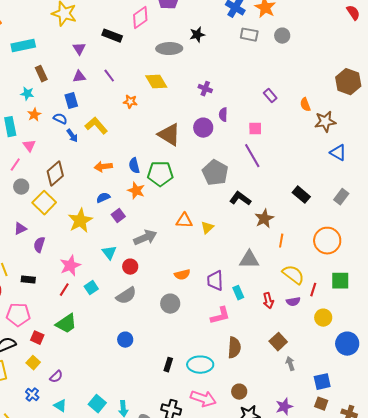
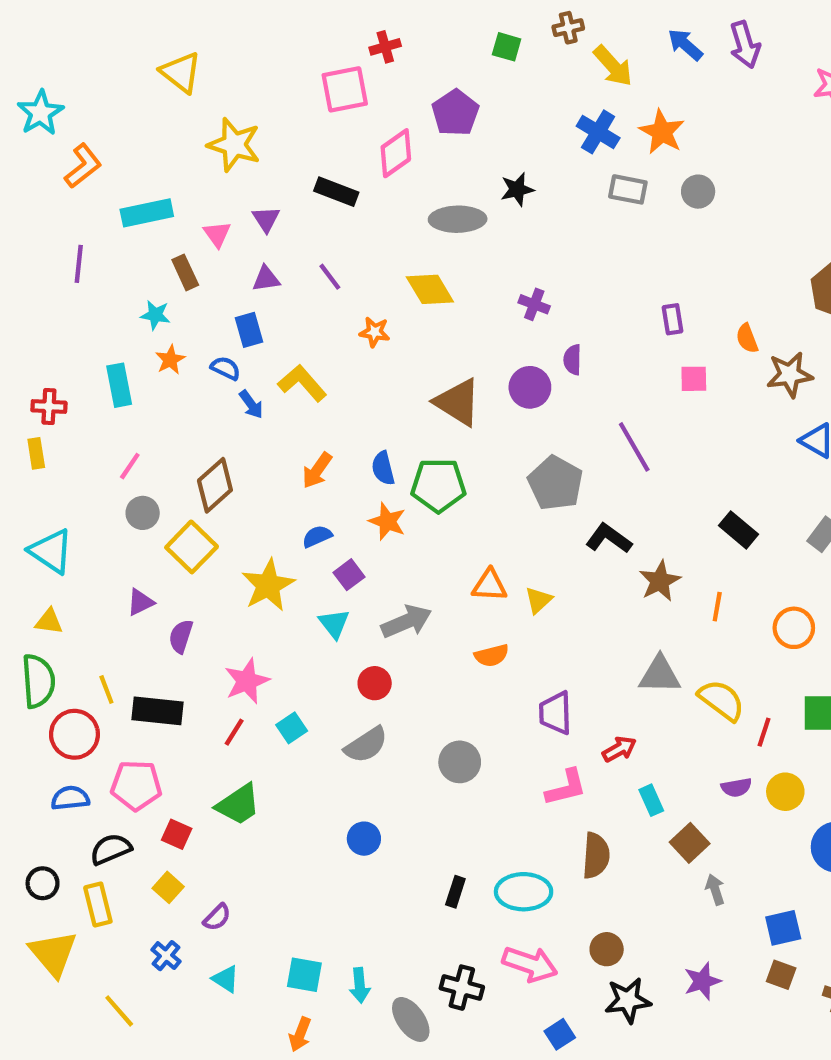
purple rectangle: (270, 96) -> (673, 319), turned 32
pink square: (255, 129) -> (694, 379), moved
pink triangle: (29, 146) -> (217, 234), moved
orange arrow: (103, 167) -> (317, 470), turned -48
orange line: (281, 241) -> (717, 607), moved
orange circle: (327, 241) -> (794, 628), size x0.7
cyan triangle: (109, 253) -> (334, 624), moved
gray triangle: (249, 260) -> (660, 675), moved
orange semicircle: (182, 275) -> (492, 656), moved
black rectangle: (28, 280) -> (157, 711), size x1.6
cyan rectangle: (238, 293) -> (651, 800), moved
red arrow: (268, 301) -> (619, 749), moved, turned -105
purple semicircle: (293, 302) -> (736, 787), moved
cyan square: (97, 404) -> (304, 975), turned -30

